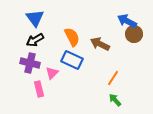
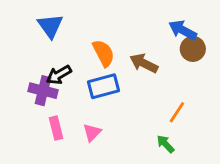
black arrow: (35, 40) -> (59, 75), moved
blue rectangle: (72, 60) -> (104, 86), turned -40
pink triangle: (52, 73) -> (92, 132), moved
orange line: (113, 78) -> (177, 112), moved

